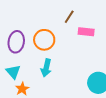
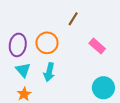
pink rectangle: (86, 32) -> (97, 46), moved, turned 35
cyan triangle: (13, 72) -> (23, 70), moved

